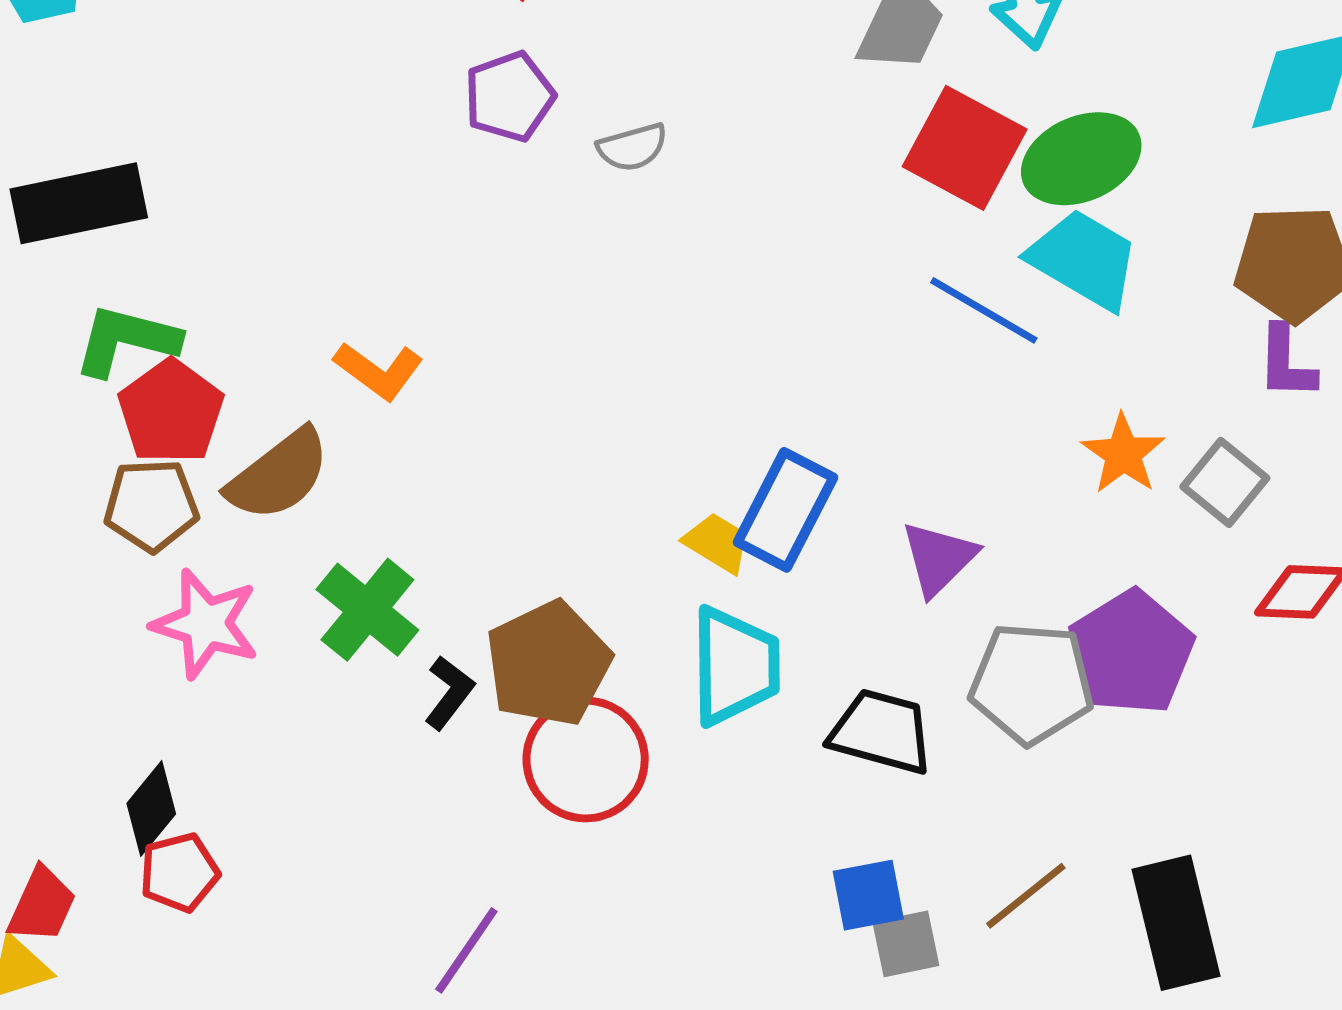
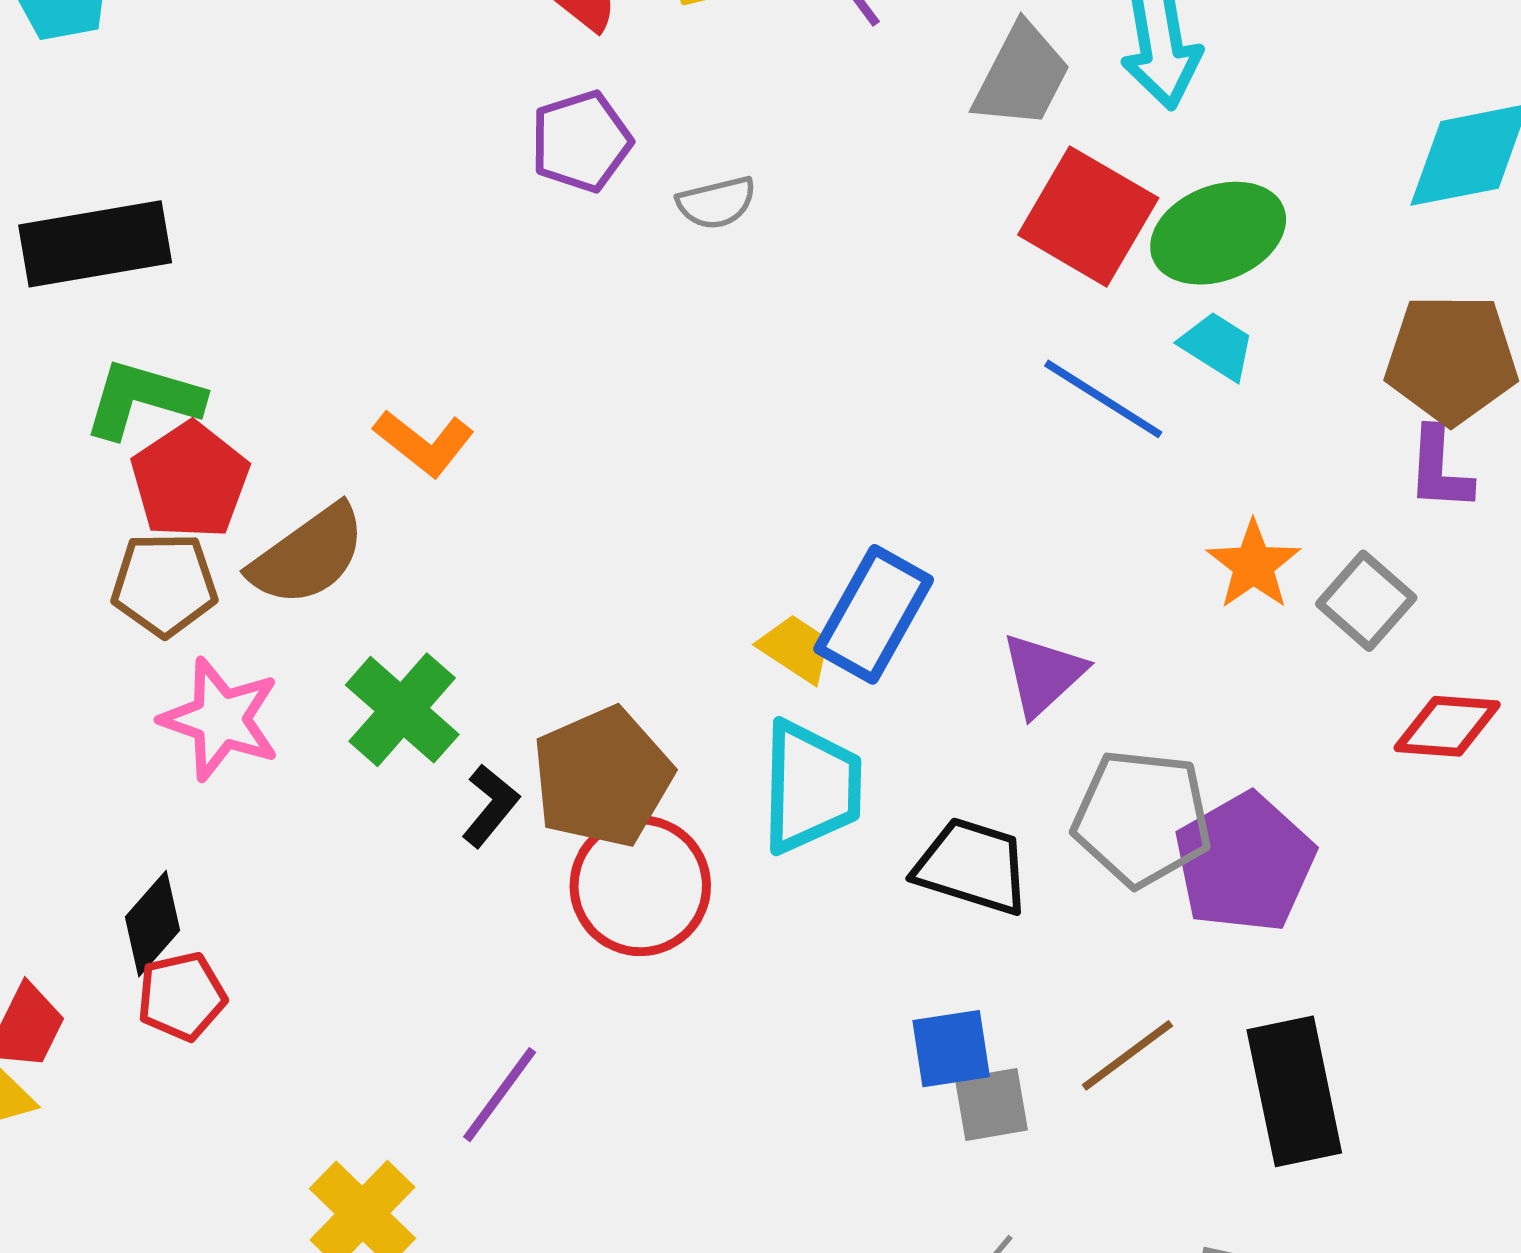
cyan trapezoid: (1084, 259) -> (1217, 346), size x0.6
purple pentagon: (1131, 652) -> (1245, 863), moved

